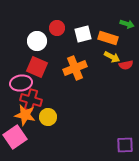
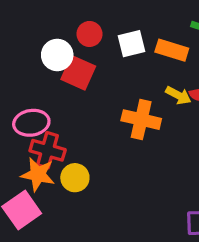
yellow arrow: (112, 57) -> (178, 95), moved
red square: (37, 67) -> (78, 73), moved
orange cross: (75, 68) -> (141, 120), moved, turned 35

